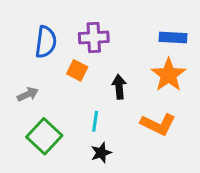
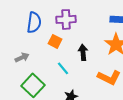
cyan line: (95, 121) -> (63, 68), moved, turned -48

